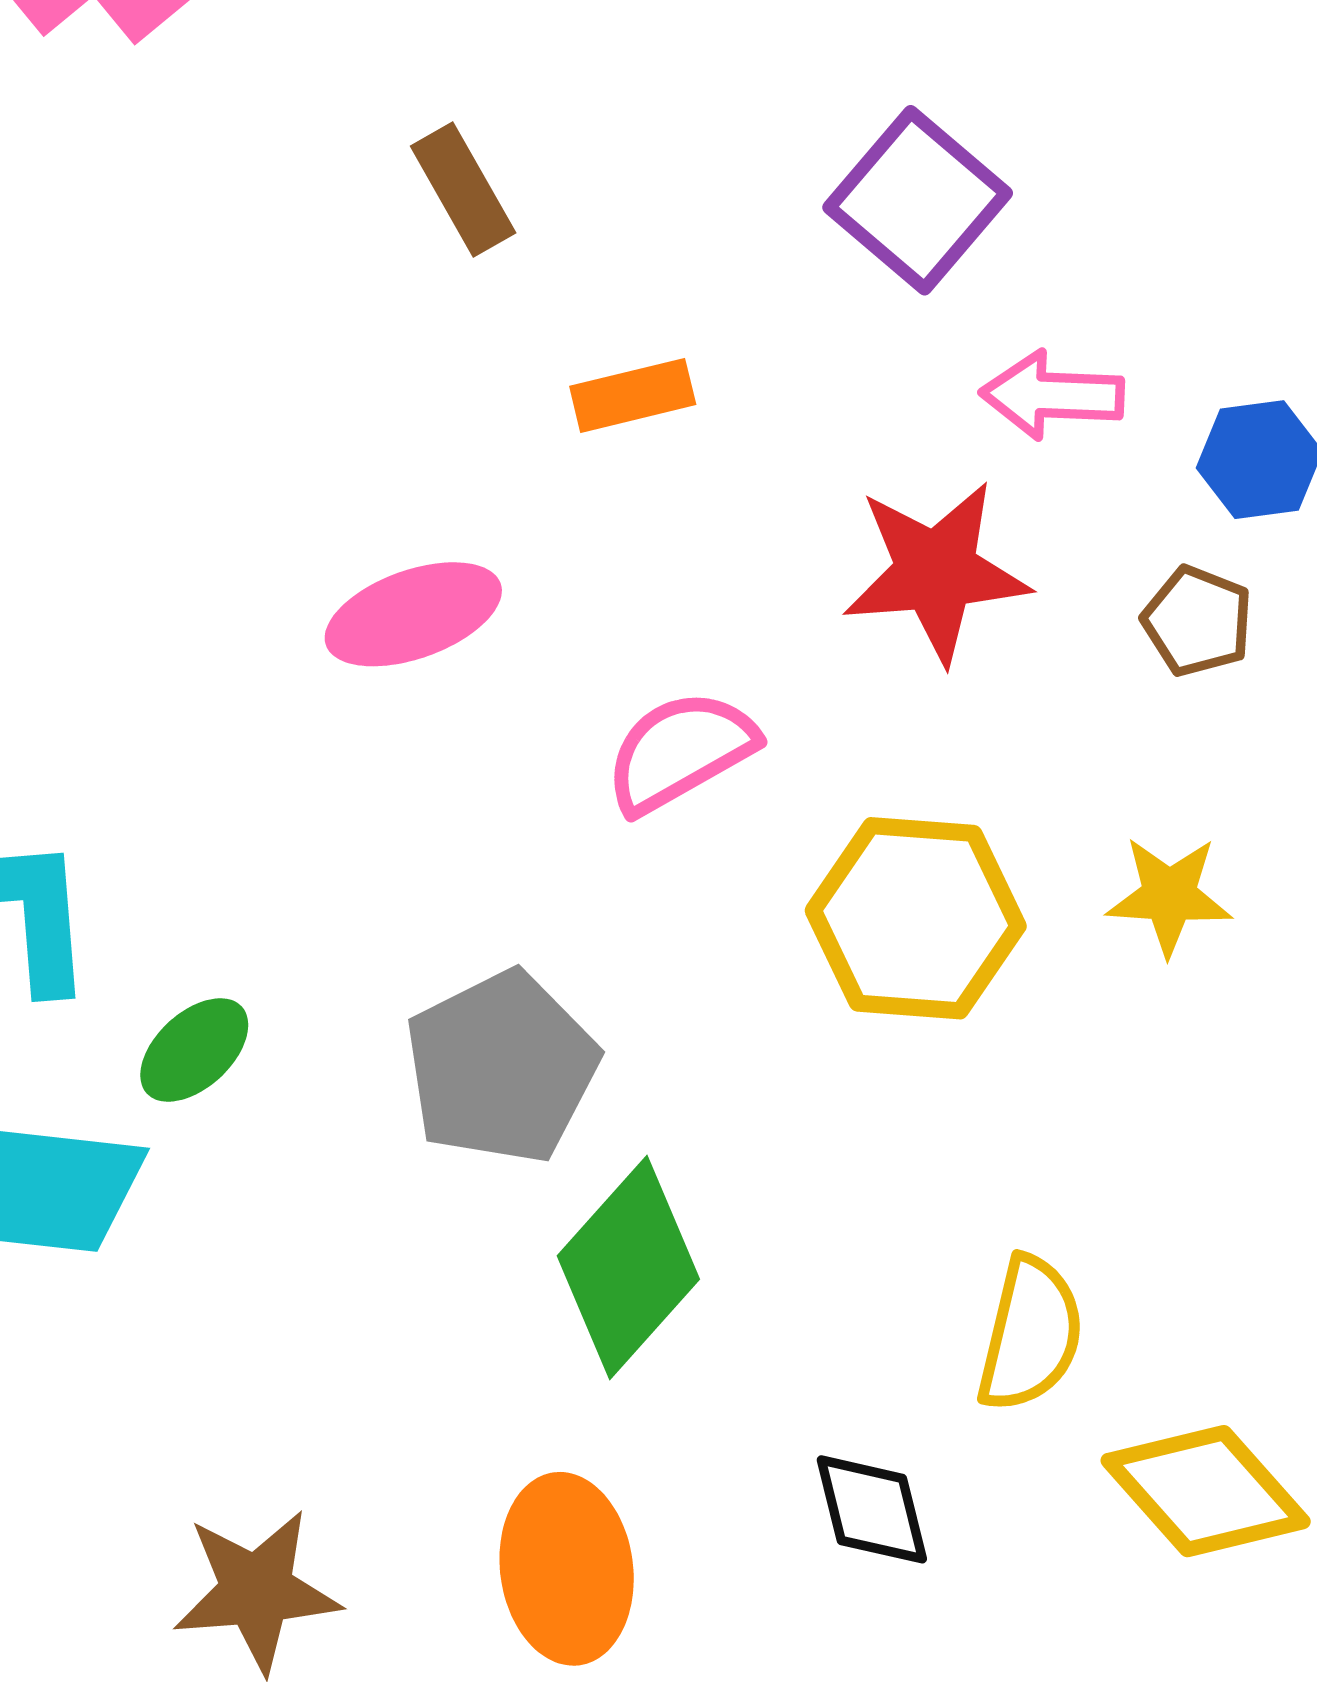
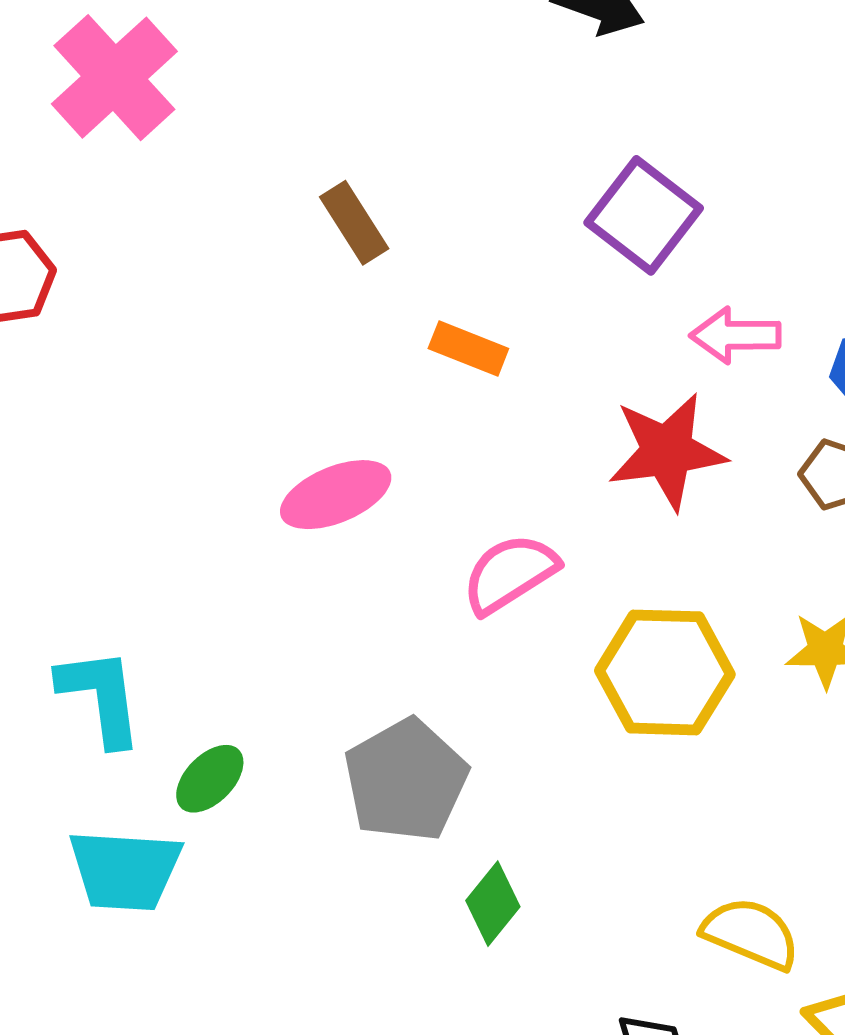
orange rectangle: (633, 395) -> (468, 348), turned 38
green diamond: (628, 1268) -> (493, 904), size x0.6
yellow semicircle: (1030, 1334) -> (751, 933), turned -78

